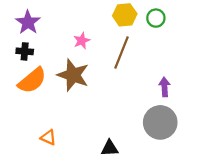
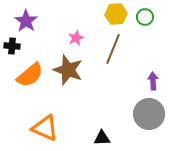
black cross: (25, 51) -> (12, 46), moved
orange triangle: (48, 137) -> (45, 128), size x1.8

